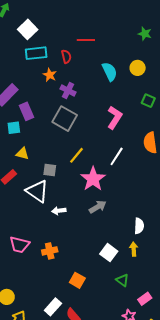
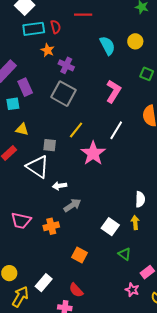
red semicircle: (66, 57) -> (56, 27), moved
gray arrow: (98, 207) -> (72, 205), moved
white rectangle: (53, 307) -> (44, 283), moved

